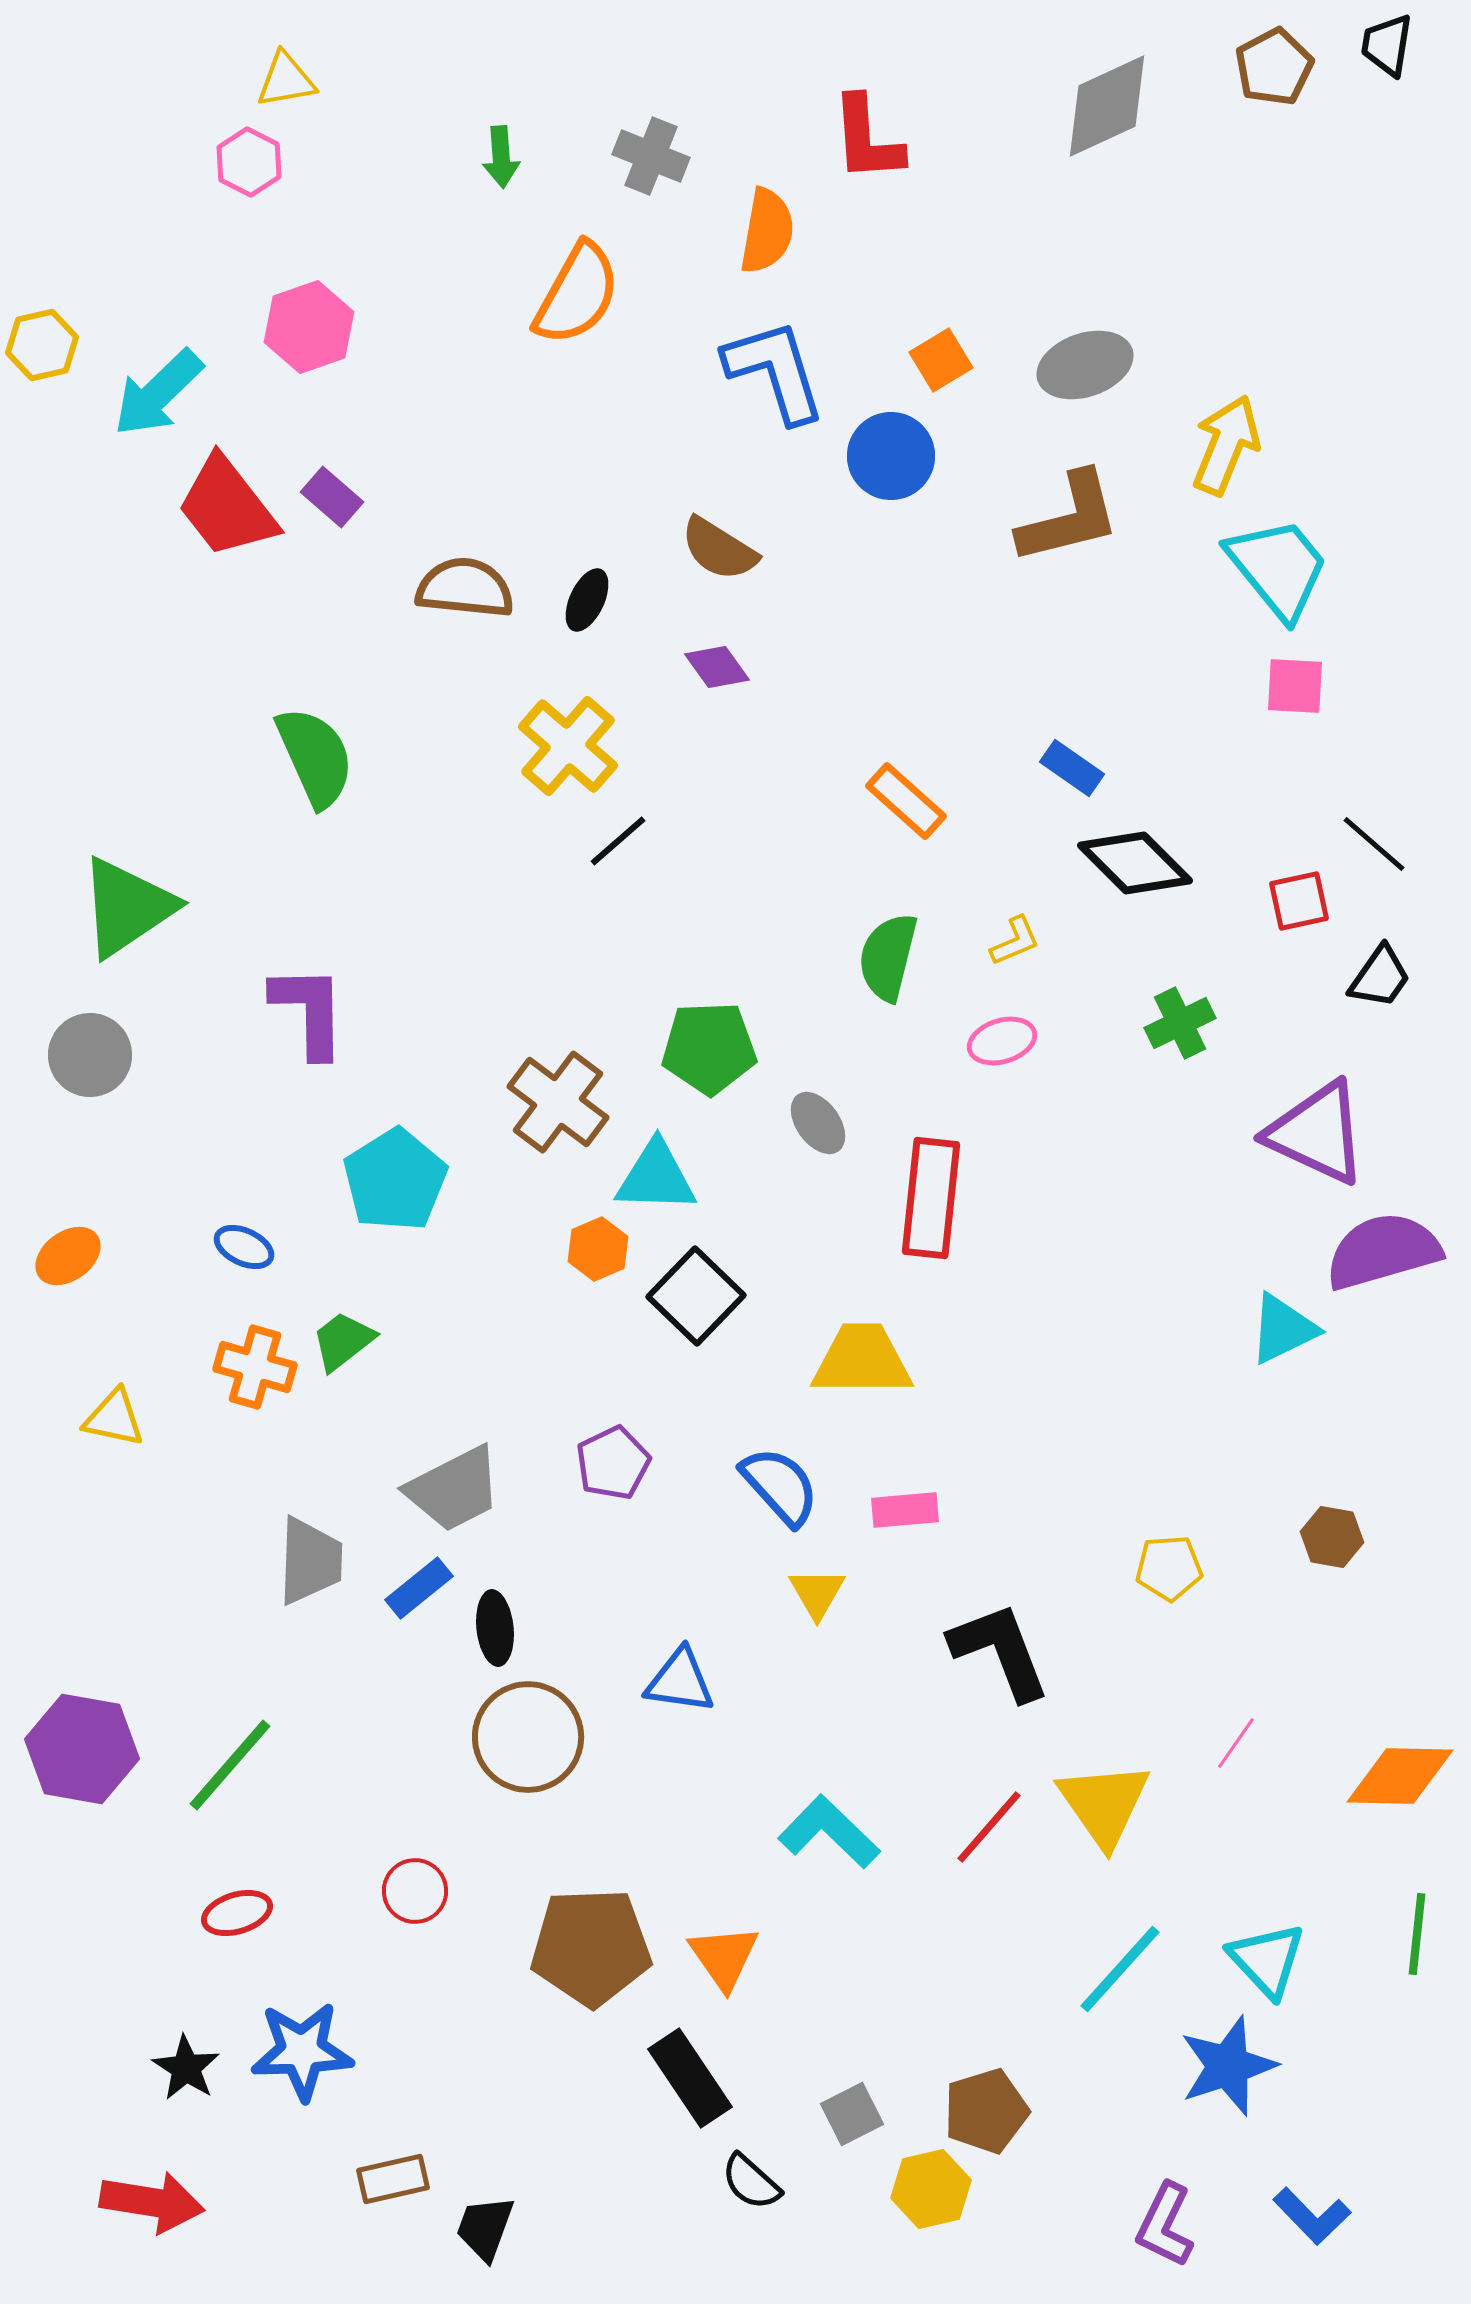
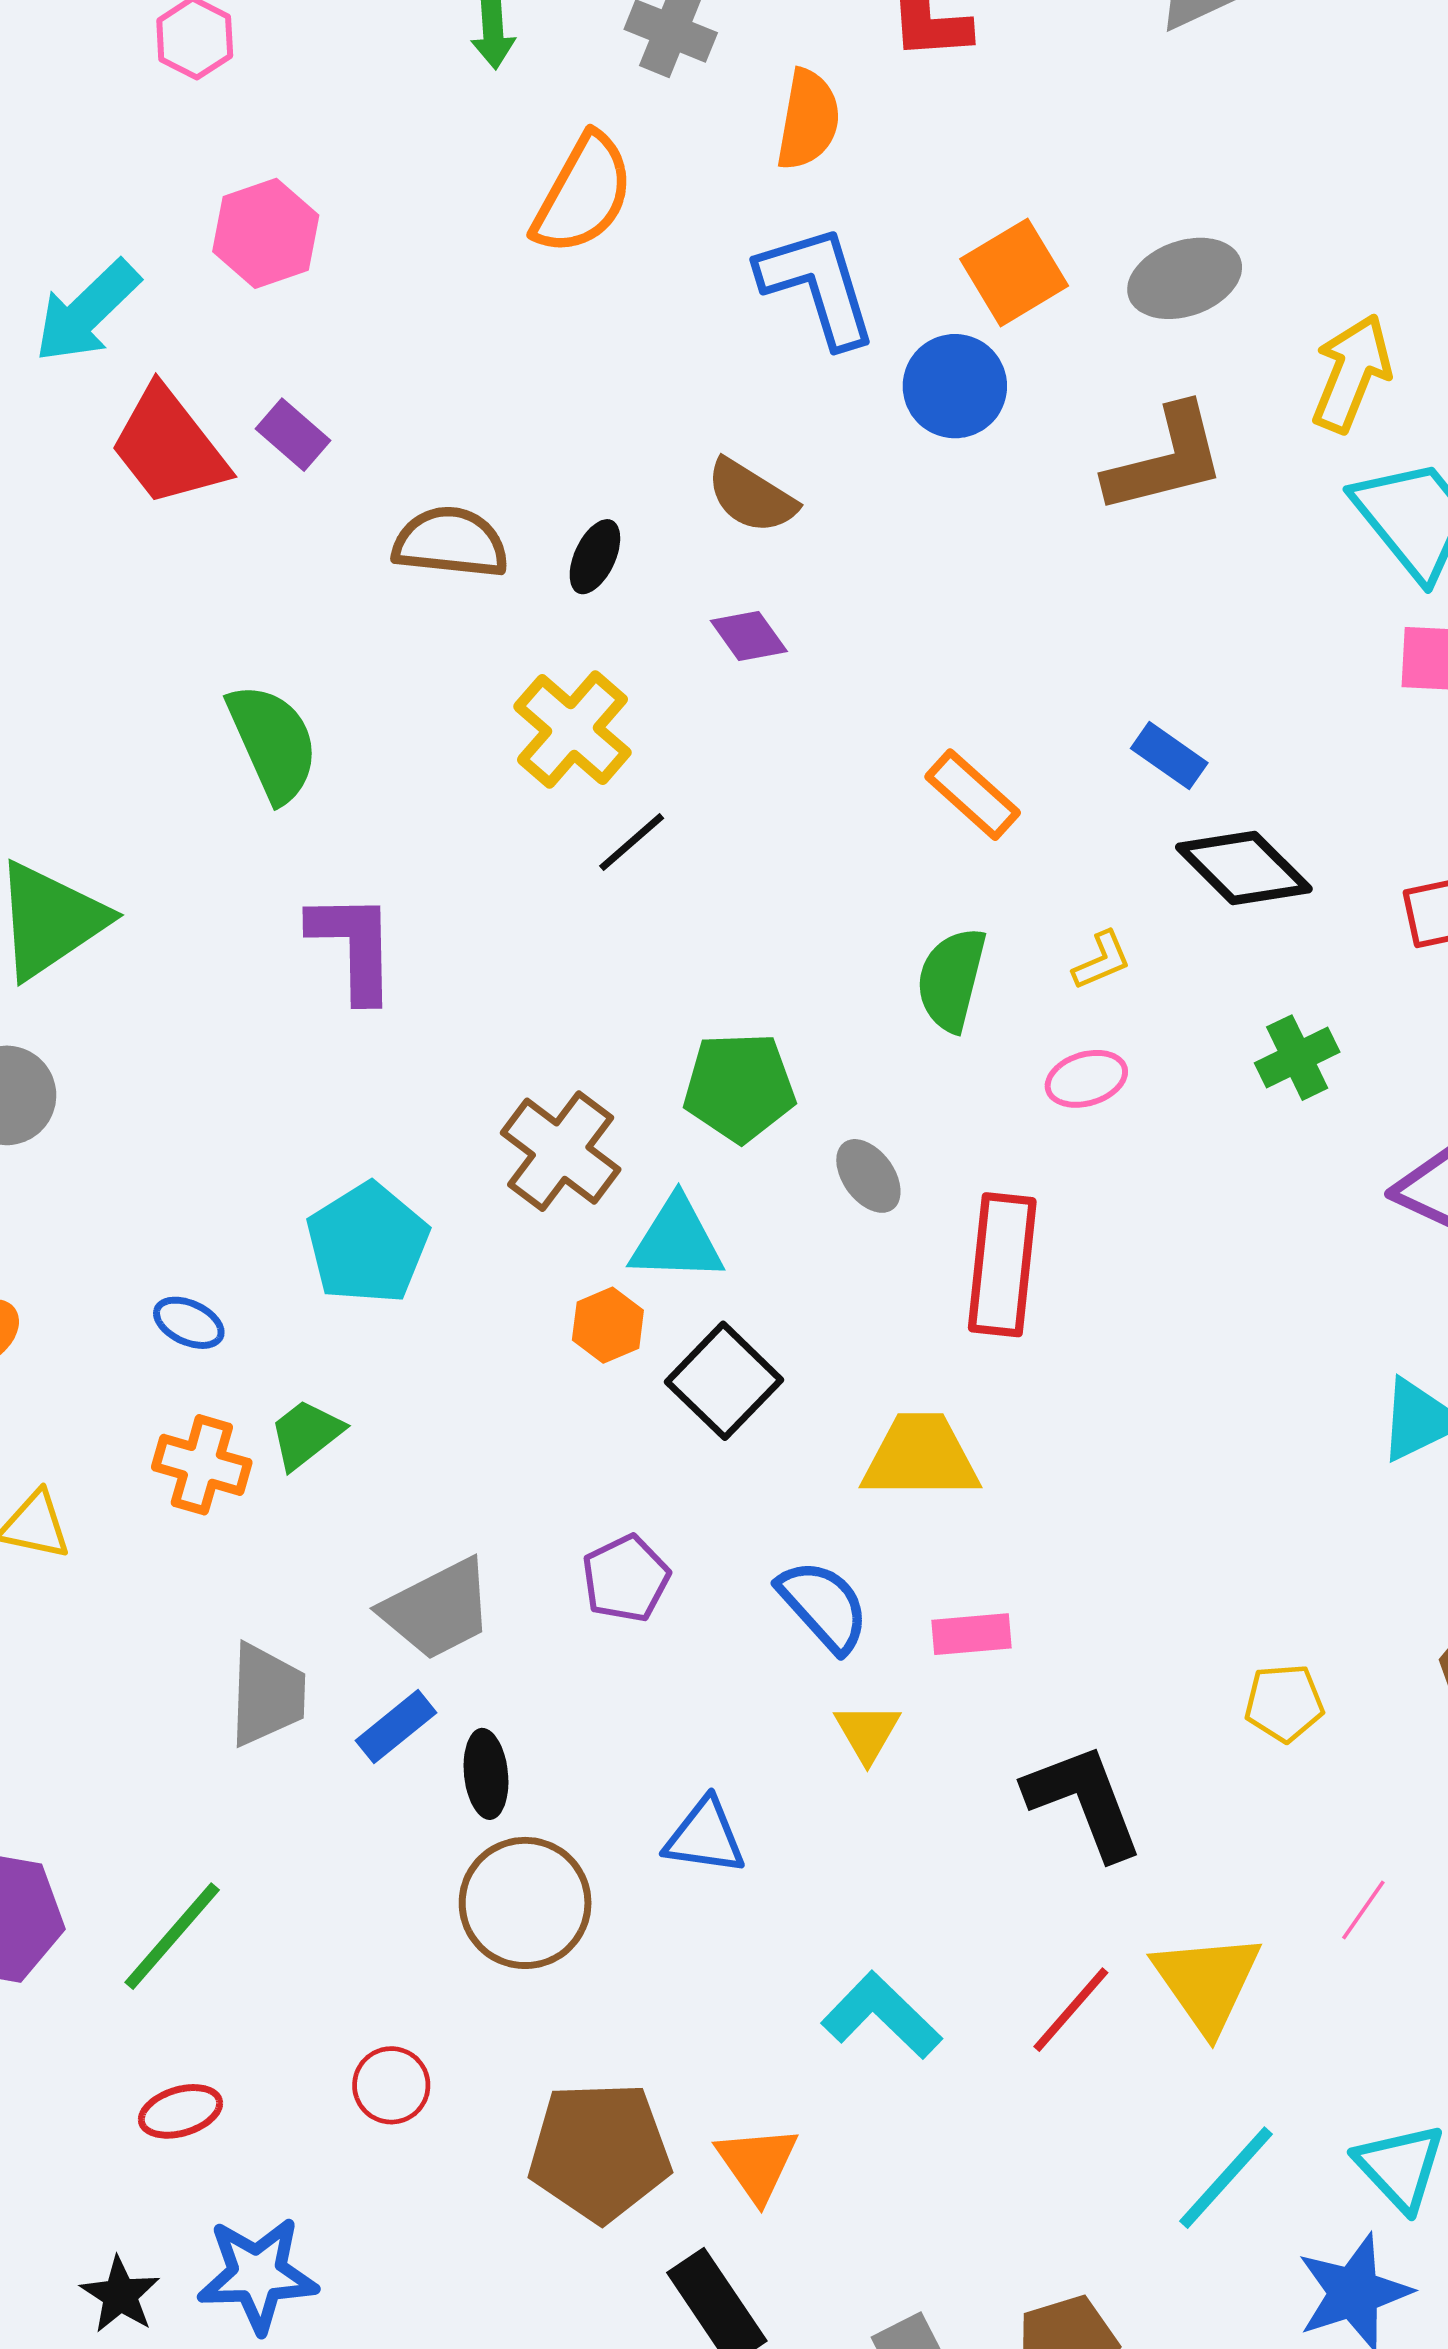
orange square: (941, 360) -> (1014, 272), size x1.4
purple L-shape: (309, 1011) -> (353, 946), moved

